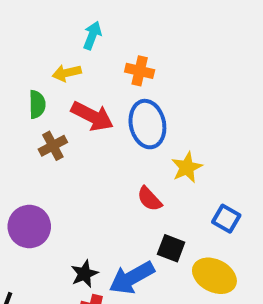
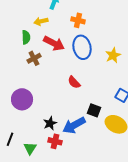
yellow star: (187, 167) -> (113, 55), moved
red semicircle: (149, 199) -> (74, 82), moved

